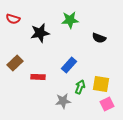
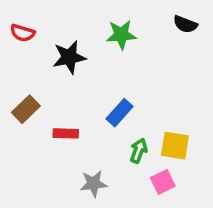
black semicircle: (99, 38) -> (185, 24), moved
gray star: (63, 101) -> (94, 184), moved
pink square: (107, 104) -> (163, 182), moved

